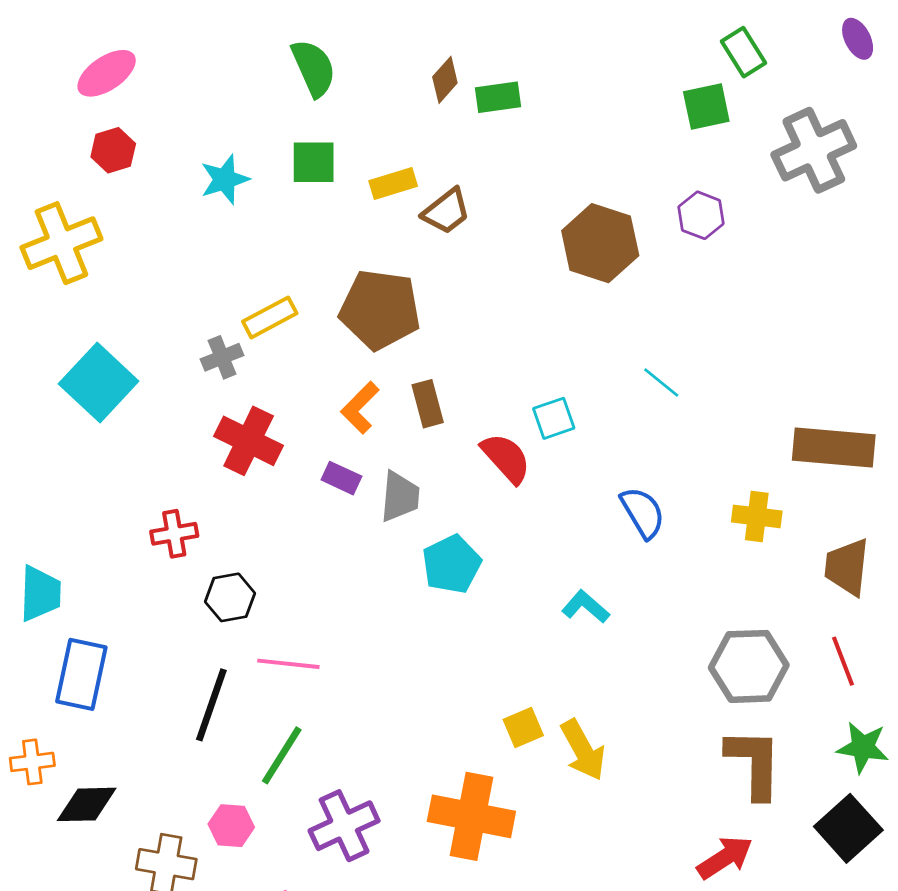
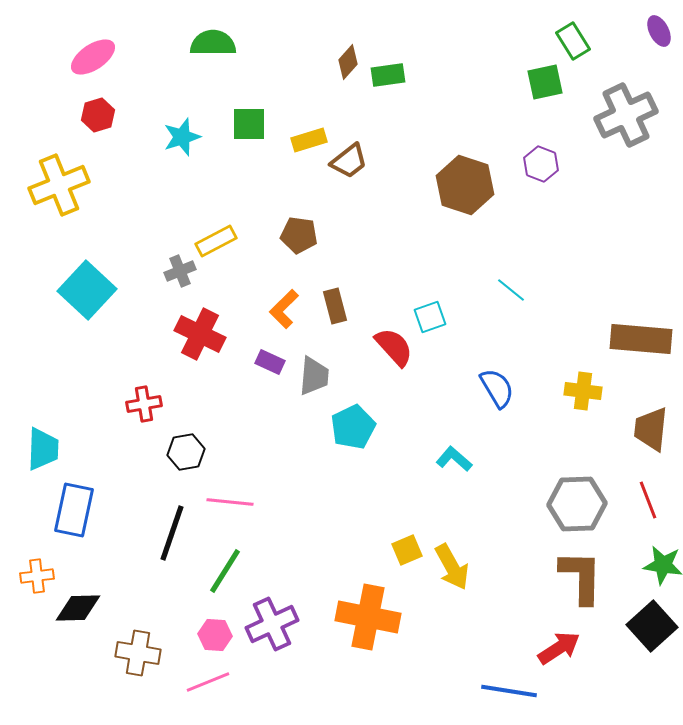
green semicircle: (314, 68) -> (213, 43), moved, turned -66
brown pentagon: (380, 309) -> (299, 235), size x0.6
pink hexagon: (231, 826) -> (215, 635), moved

